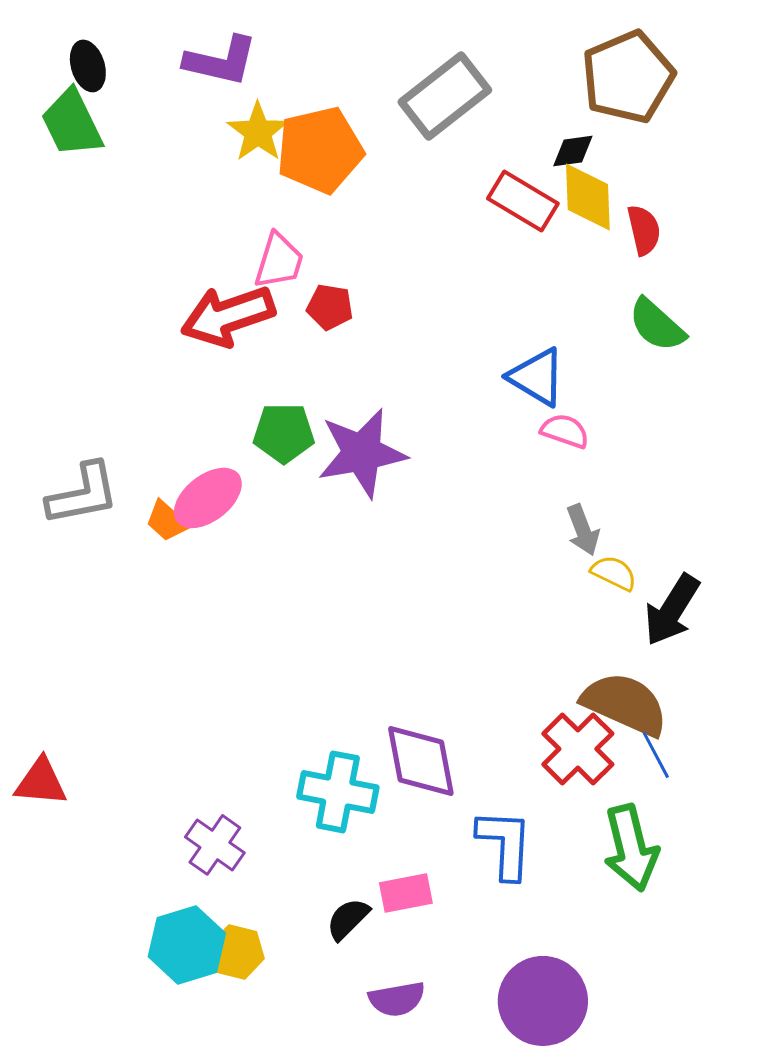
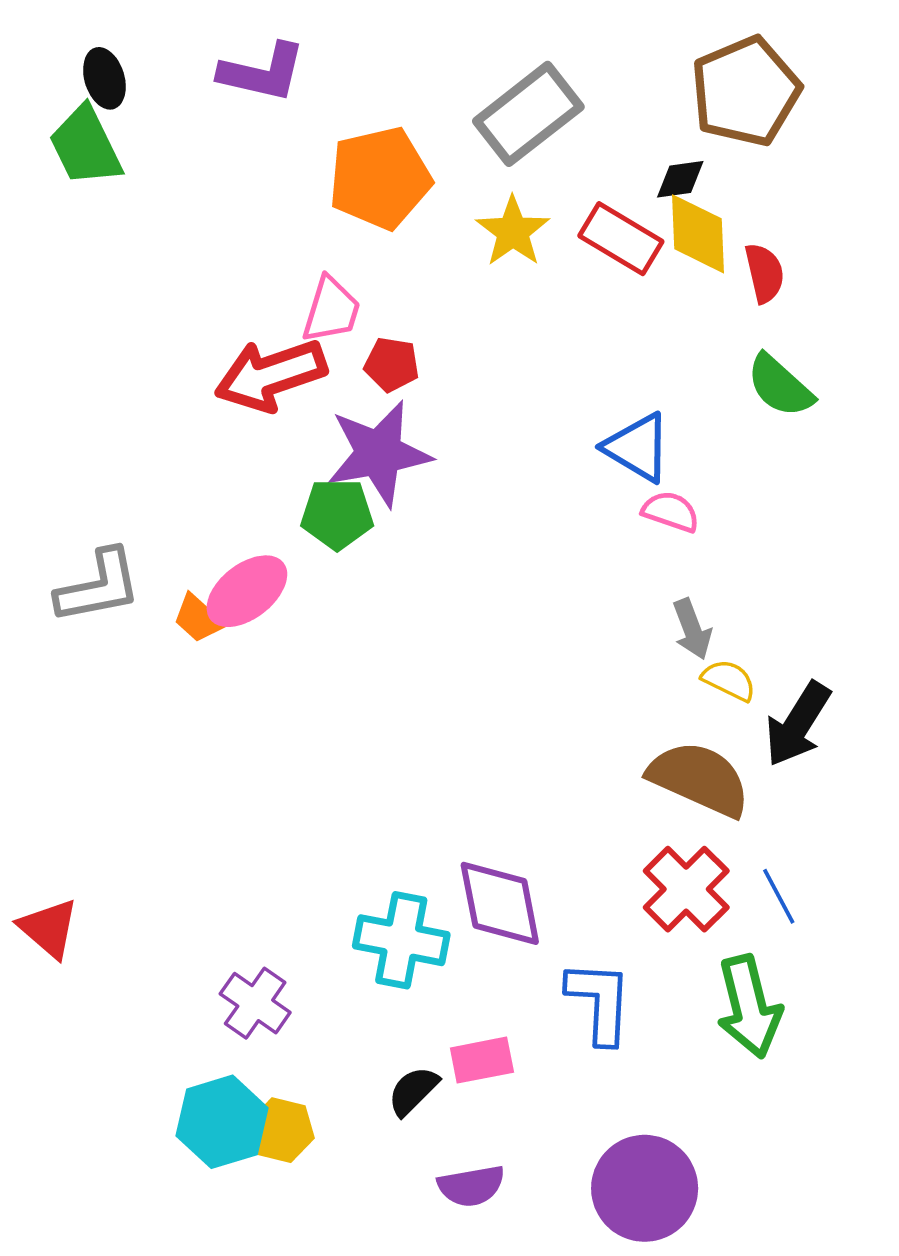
yellow star: (258, 132) -> (513, 231), moved
purple star: (362, 453) -> (379, 453), moved
brown semicircle: (625, 704) -> (699, 779), moved
red triangle: (41, 782) -> (49, 928), turned 36

